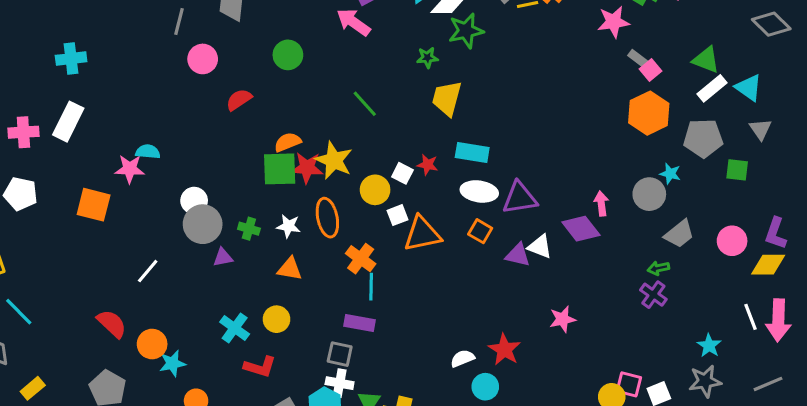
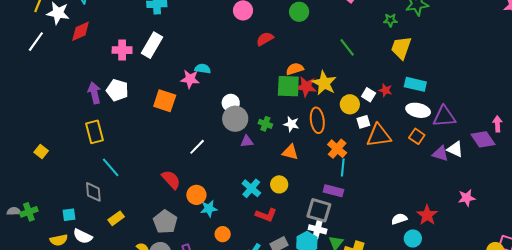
gray square: (340, 354) -> (319, 210), size x1.4

